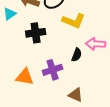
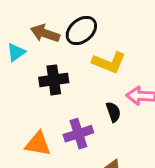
black semicircle: (77, 55) -> (113, 112), turned -40

